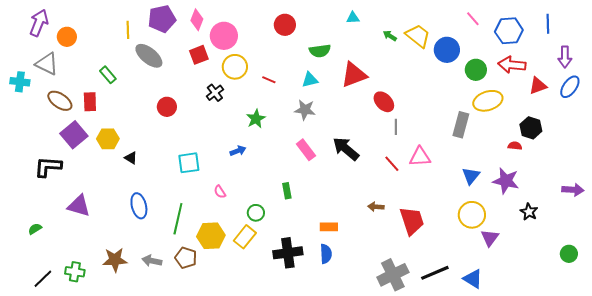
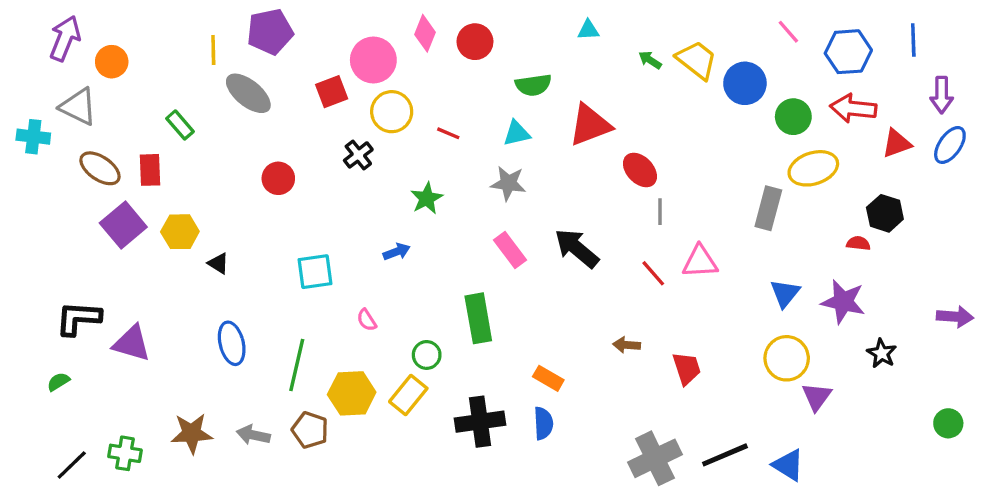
pink diamond: (197, 20) -> (425, 33), moved
black L-shape: (48, 167) -> (78, 318), moved
green rectangle: (287, 191) -> (478, 318), size x1.8
red trapezoid: (412, 221) -> (687, 368), size x0.7
orange rectangle: (329, 227) -> (548, 378), turned 30

